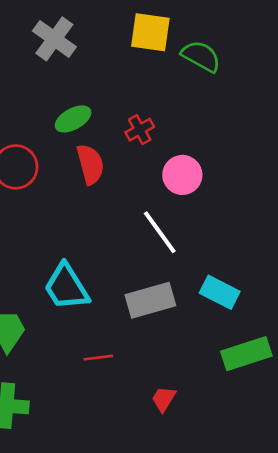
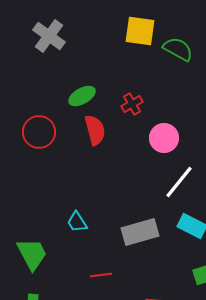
gray cross: (54, 39) -> (49, 36), moved
white line: (160, 232) -> (179, 182), moved, turned 75
cyan trapezoid: (66, 287) -> (77, 222), size x0.6

